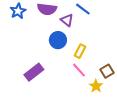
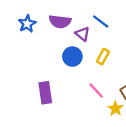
yellow rectangle: (80, 51) -> (103, 57), moved
purple rectangle: (34, 72) -> (45, 93), turned -60

